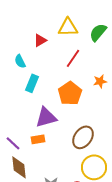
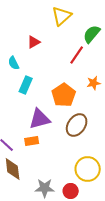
yellow triangle: (68, 27) -> (62, 16), moved, turned -40
red line: (73, 58) -> (77, 55), moved
brown ellipse: (83, 137) -> (77, 125), moved

